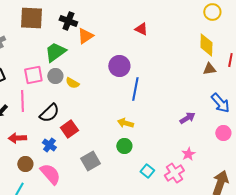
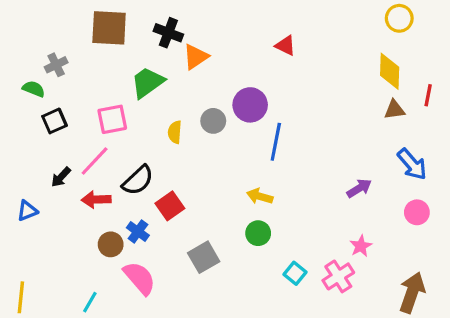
gray circle: (55, 76) -> (213, 121), moved
yellow semicircle: (72, 83) -> (175, 132), turned 64
pink line: (22, 101) -> (95, 161), turned 45
red arrow: (17, 138) -> (96, 199), moved
brown circle: (25, 164) -> (111, 244), moved

